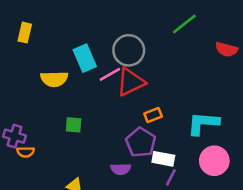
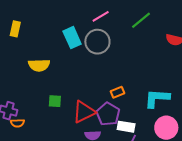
cyan rectangle: (85, 58) -> (72, 38), moved
pink line: (110, 74) -> (101, 16), moved
red triangle: (131, 82) -> (84, 112), moved

